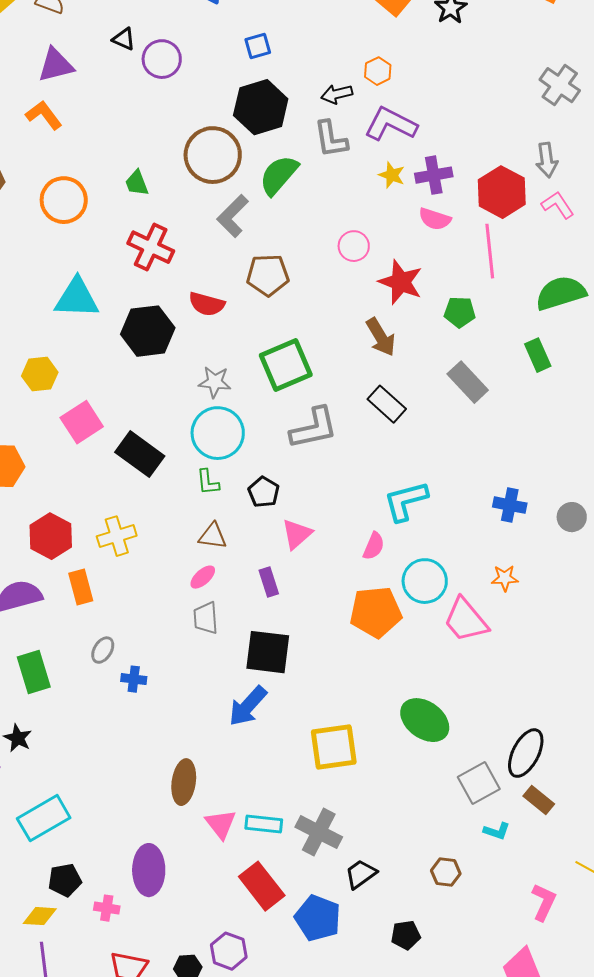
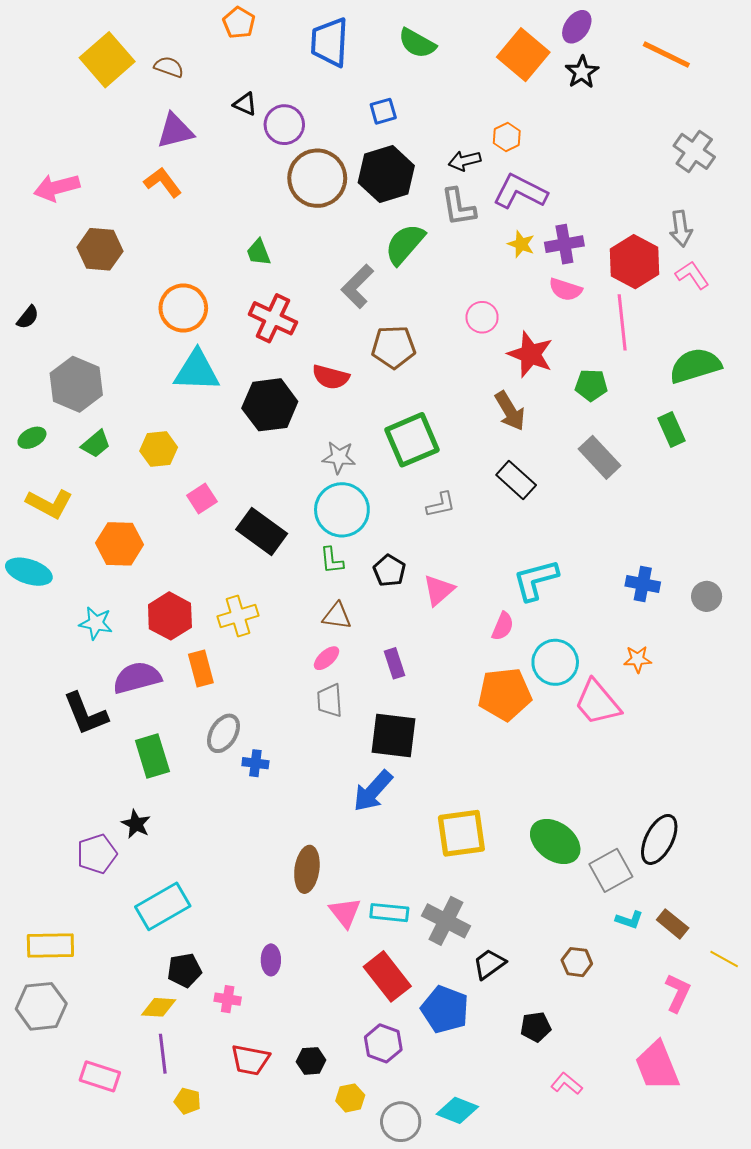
brown circle: (213, 155) -> (317, 178), moved
orange circle: (64, 200) -> (183, 308), moved
pink square: (82, 422) -> (202, 499), size x0.7
gray L-shape: (314, 428) -> (441, 505), size x0.6
pink triangle: (297, 534) -> (439, 590), moved
gray ellipse: (103, 650) -> (224, 733), size x1.4
green ellipse: (425, 720) -> (555, 842), moved
brown rectangle: (539, 800) -> (673, 924), moved
purple ellipse: (149, 870) -> (271, 960), size x0.6
purple hexagon: (229, 951) -> (383, 1043), moved

